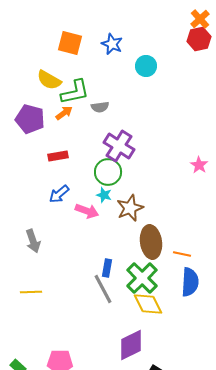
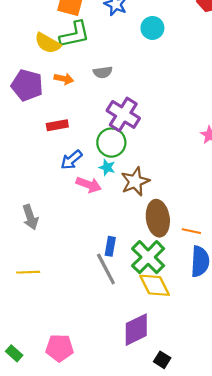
green L-shape: (75, 92) -> (75, 34), moved
orange arrow: (64, 113) -> (64, 79), turned 48
blue arrow: (59, 194) -> (71, 160), moved

